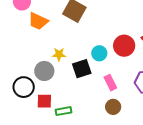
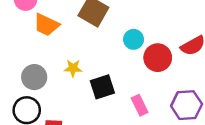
cyan circle: (99, 53) -> (134, 39), moved
gray circle: (44, 71) -> (34, 77), moved

